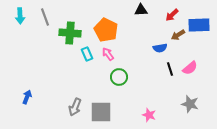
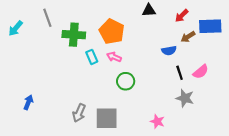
cyan arrow: (20, 16) -> (16, 28), moved, turned 42
pink arrow: (108, 54) -> (114, 57), turned -32
gray star: (190, 104) -> (185, 98), moved

